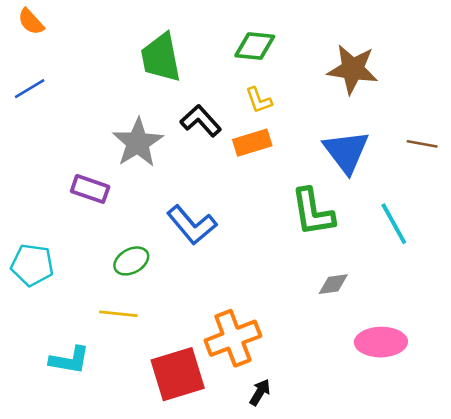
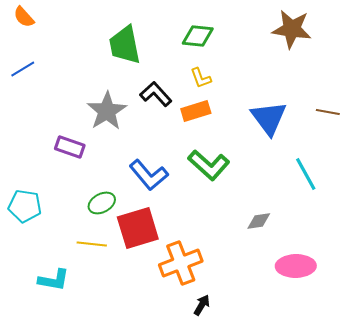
brown star: (353, 69) -> (292, 29), moved
green L-shape: (313, 212) -> (209, 165), moved, turned -39
red square: (178, 374) -> (138, 228), moved

